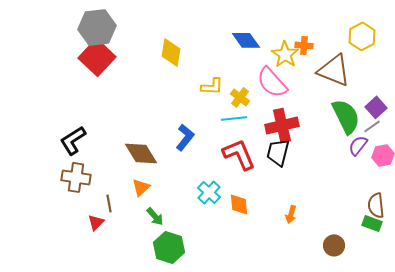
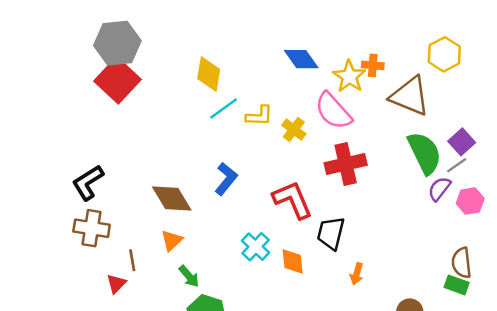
cyan line: (234, 118) -> (224, 109), moved, turned -30
black trapezoid: (278, 152) -> (331, 233), moved

